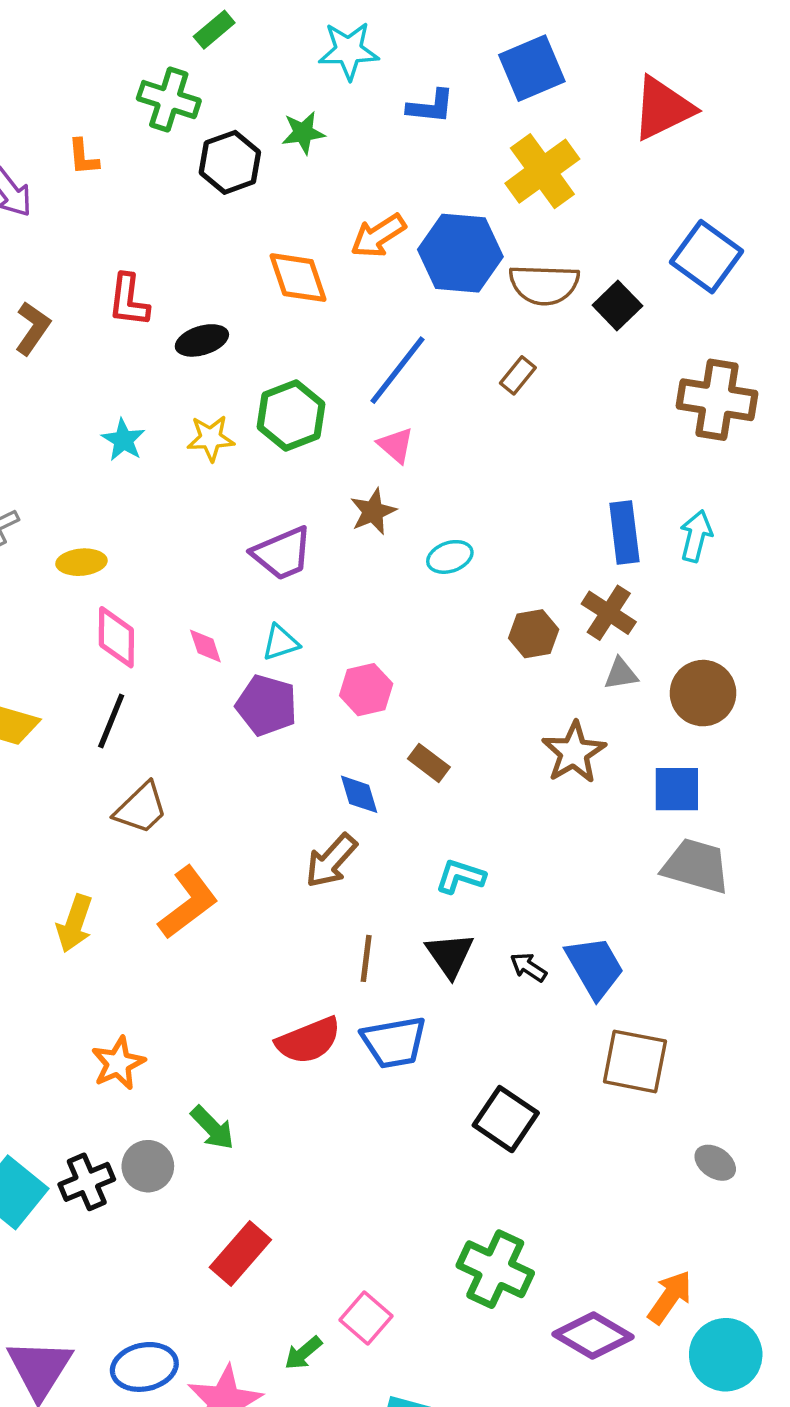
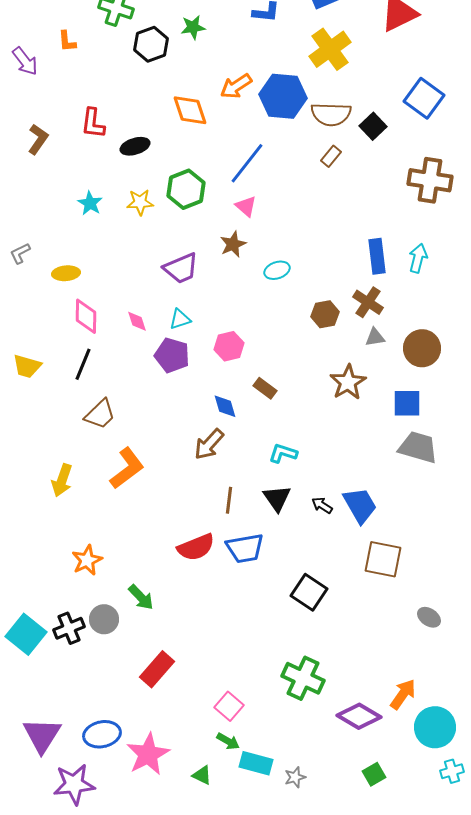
brown rectangle: (518, 375) -> (331, 156), moved
green arrow: (303, 1353) -> (228, 741), moved, turned -110

